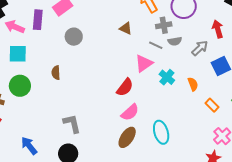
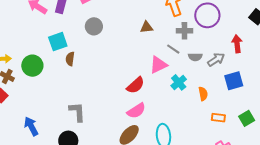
brown triangle: (126, 28) -> (146, 27), turned -40
gray semicircle: (175, 41) -> (195, 57), moved
cyan square: (18, 54) -> (58, 42), moved, turned -30
orange rectangle: (212, 105) -> (218, 118), turned -48

